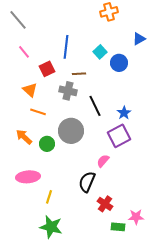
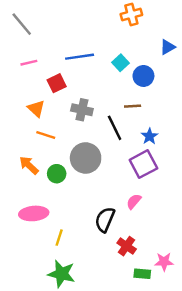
blue line: (66, 47) -> (80, 57), turned 75
pink line: (24, 52) -> (29, 63), turned -64
brown line: (79, 74) -> (133, 106), moved
pink semicircle: (103, 161) -> (134, 201), moved

